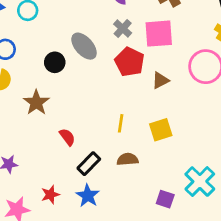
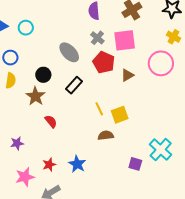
black circle: (55, 62) -> (43, 75), moved
yellow line: (121, 123) -> (99, 109), turned -32
yellow square: (161, 130) -> (120, 115), moved
red semicircle: (67, 137) -> (51, 121), moved
black rectangle: (89, 164) -> (74, 85), moved

